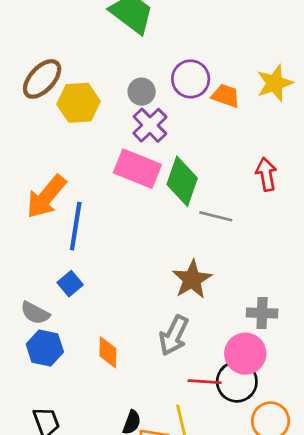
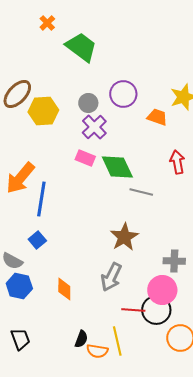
orange trapezoid: (226, 96) -> (157, 117), moved
pink rectangle: (137, 169) -> (85, 158), size x0.6
green diamond: (182, 181) -> (117, 167), turned -44

